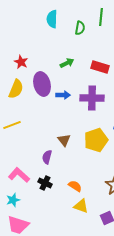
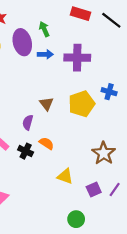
green arrow: (67, 63) -> (44, 29), moved, turned -88
red rectangle: (100, 67) -> (81, 14), moved
orange semicircle: (75, 186) -> (46, 143), moved

